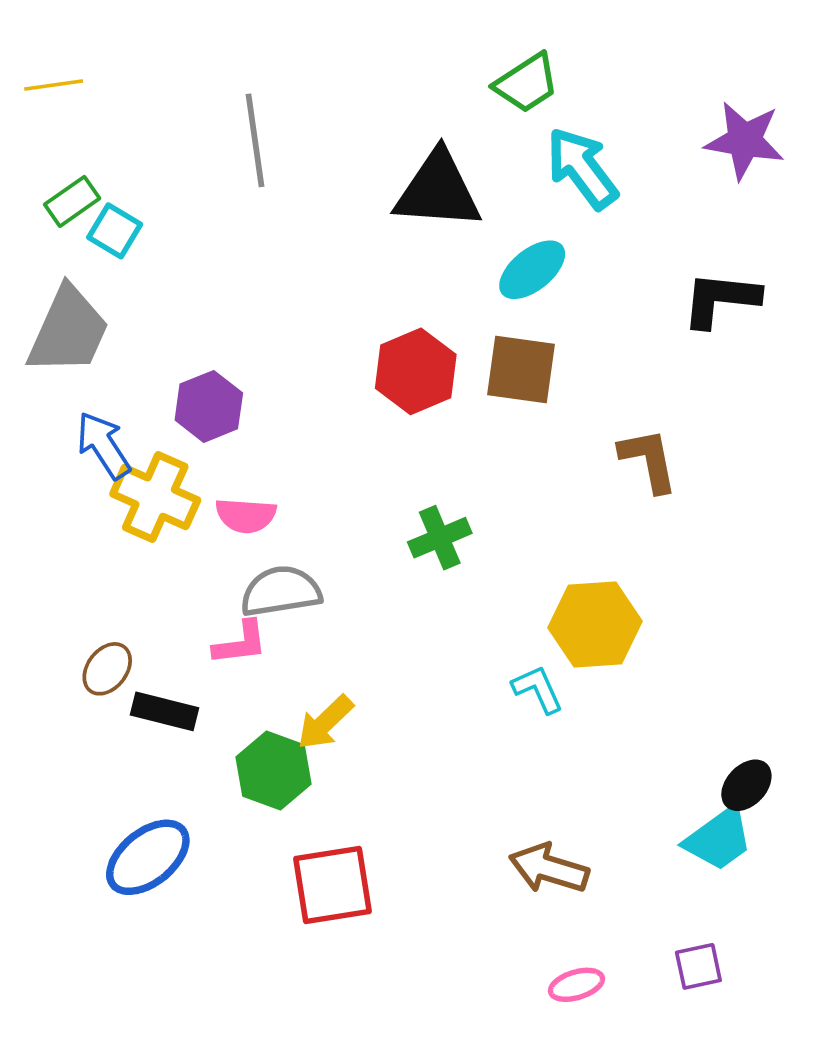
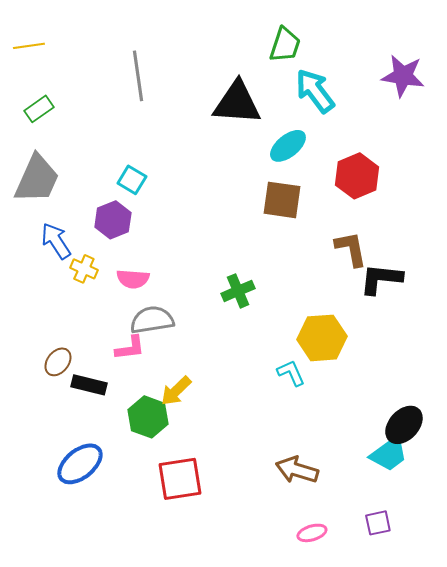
green trapezoid: (527, 83) -> (285, 45), turned -39
cyan square: (115, 231) -> (132, 180), moved
black L-shape: (721, 299) -> (381, 279), moved
red hexagon: (416, 371) -> (357, 176), moved
yellow cross: (155, 497) -> (84, 269), size x0.6
black ellipse: (746, 785) -> (404, 425), size x1.4

